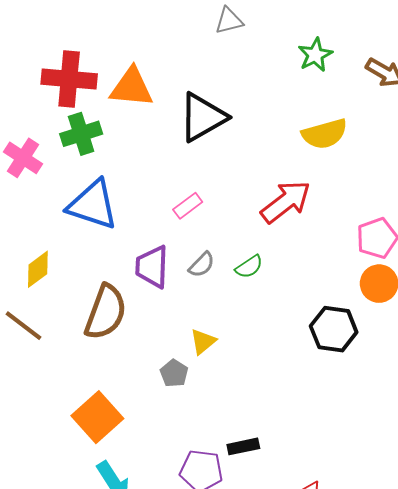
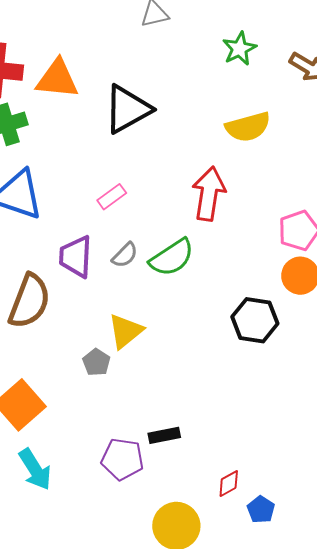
red arrow: (286, 202) -> (209, 194), turned -44
green semicircle: (249, 267) -> (172, 258), size x1.6
yellow triangle: (203, 342) -> (125, 331), size x1.4

